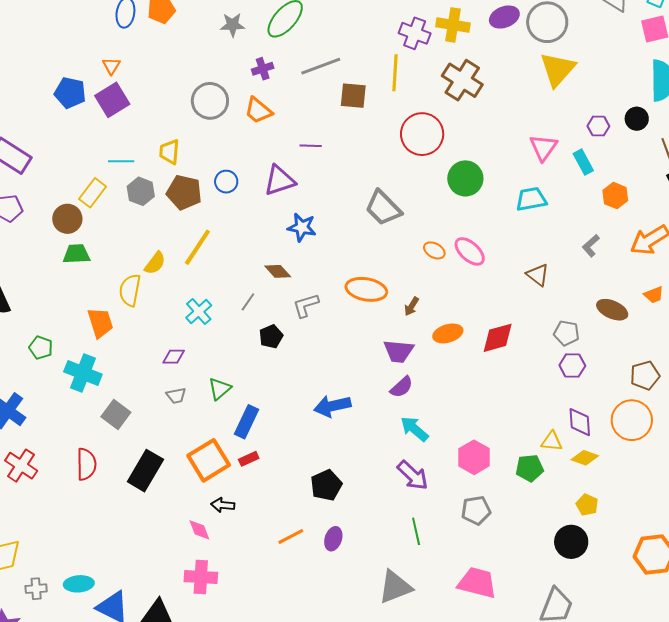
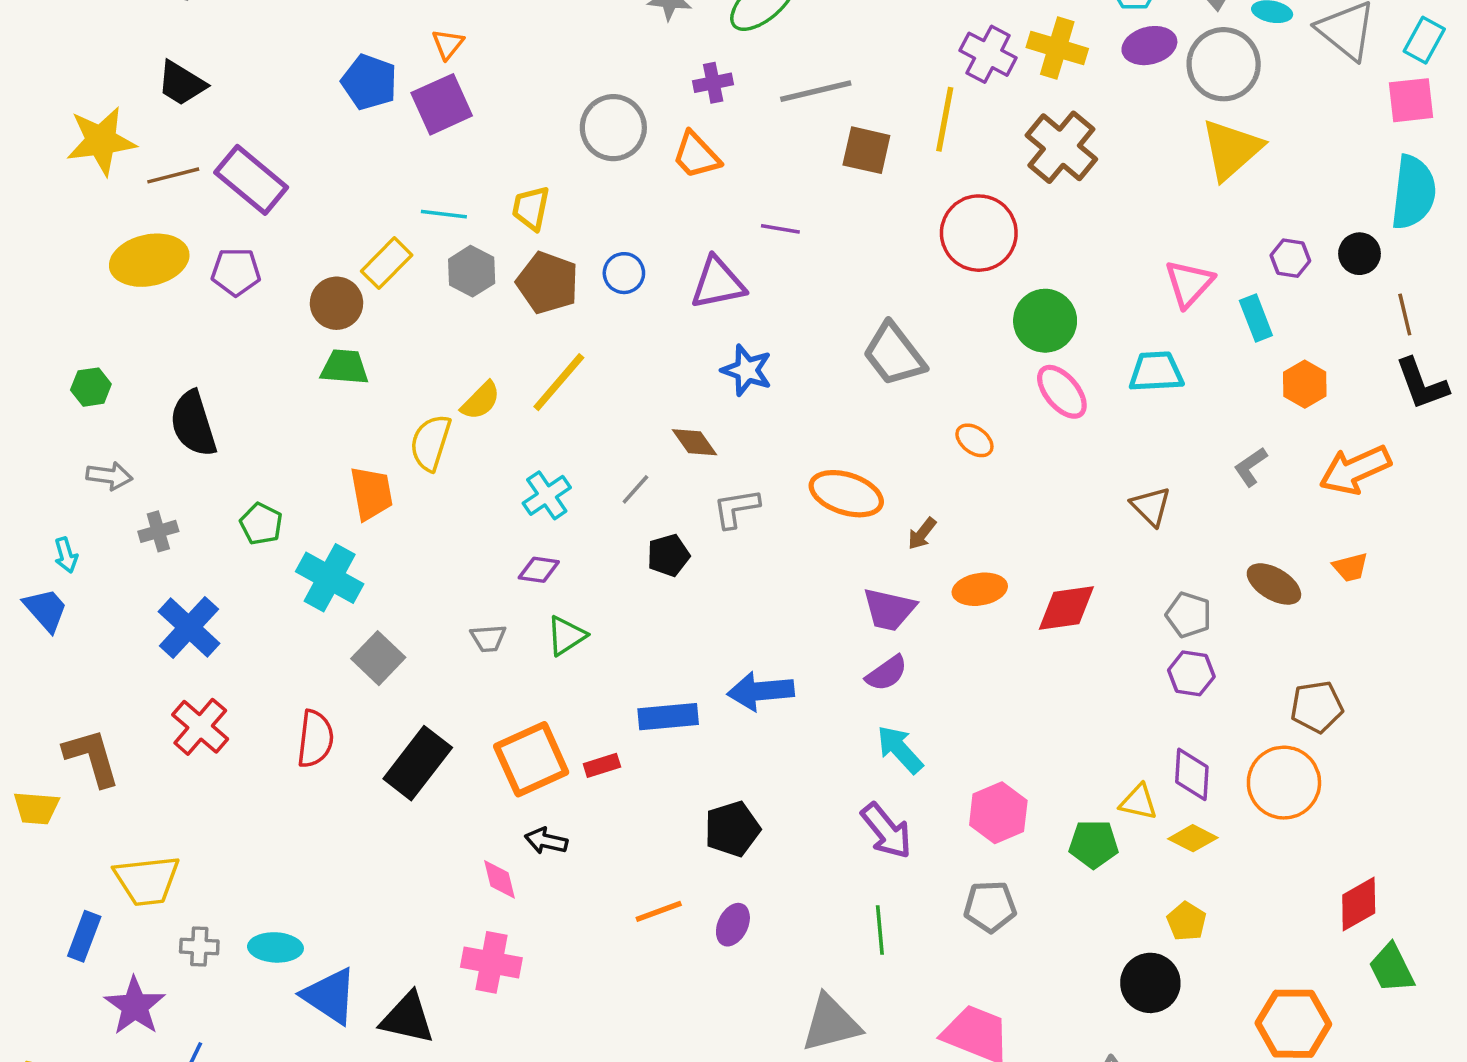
pink ellipse: (470, 251) -> (1062, 392), moved
purple diamond: (174, 357) -> (539, 570), moved
blue rectangle: (247, 422) -> (668, 717), moved, turned 52

